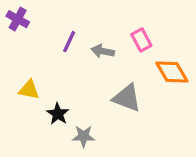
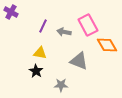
pink rectangle: (141, 40) -> (88, 25), size x1.5
yellow triangle: (29, 90) -> (40, 53), moved
gray star: (84, 136) -> (61, 85), moved

